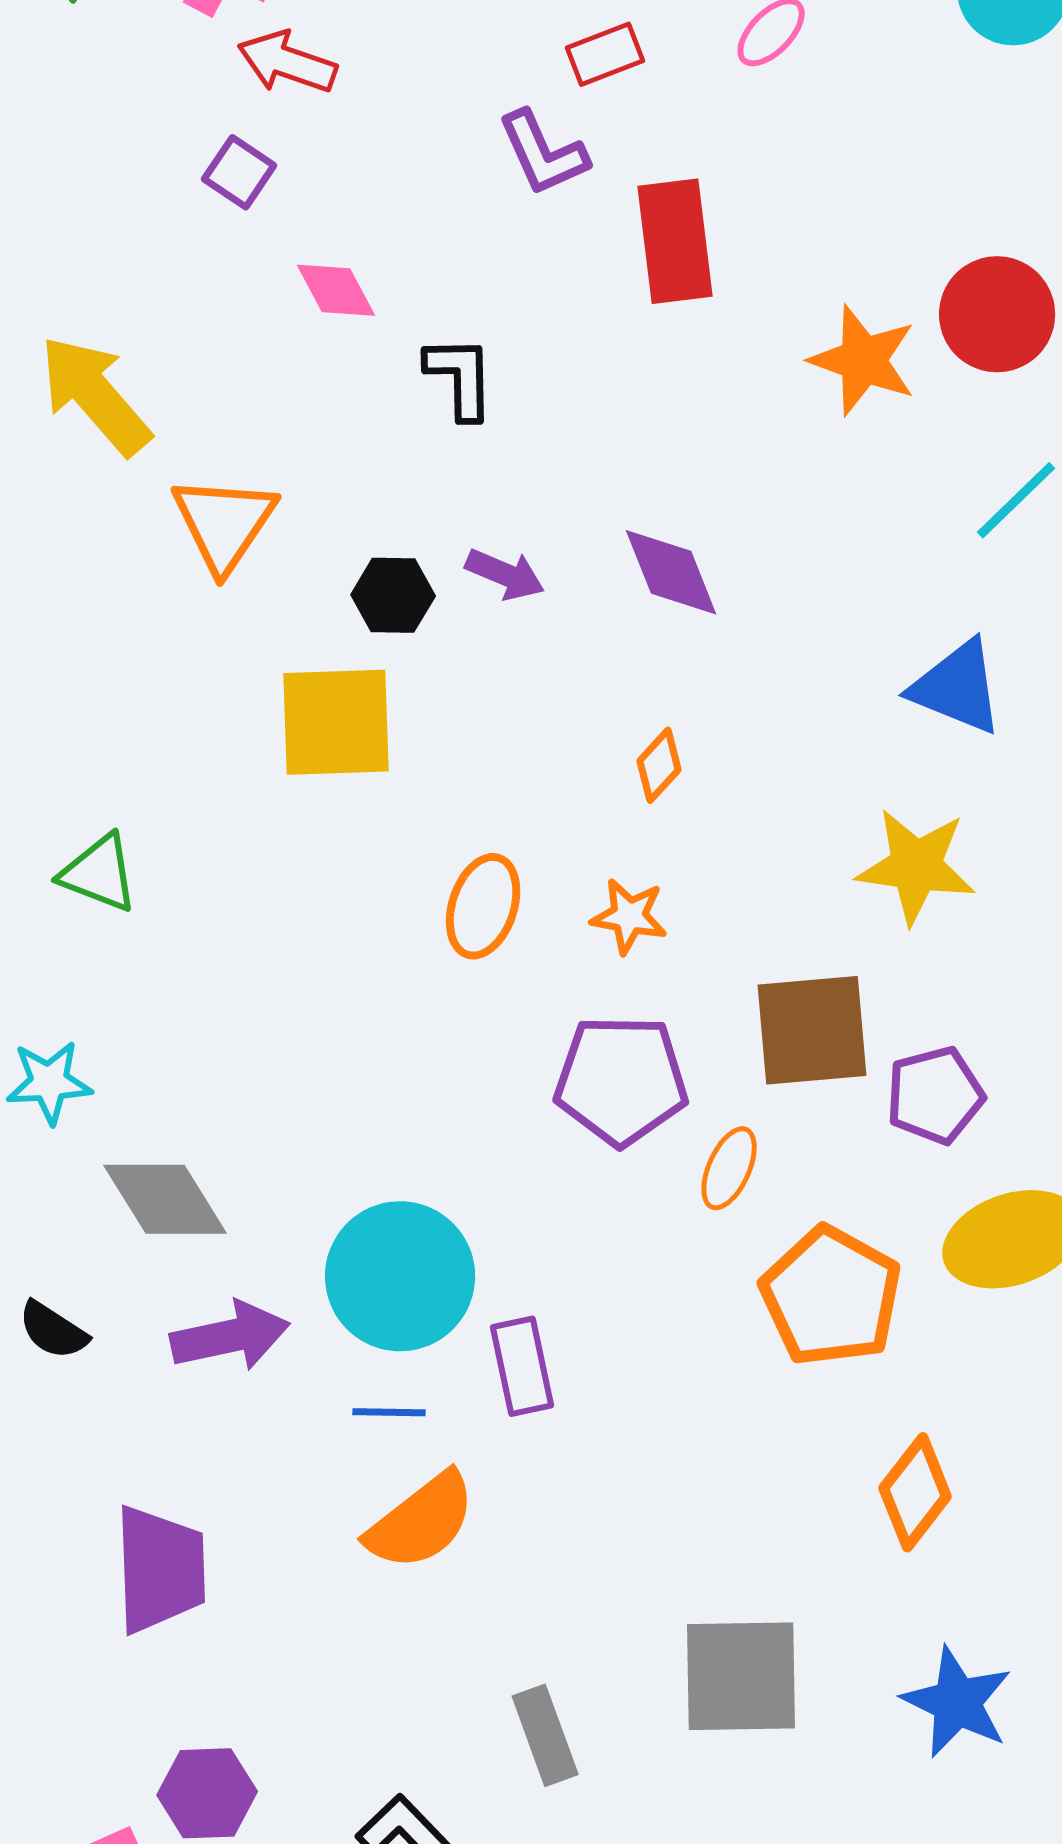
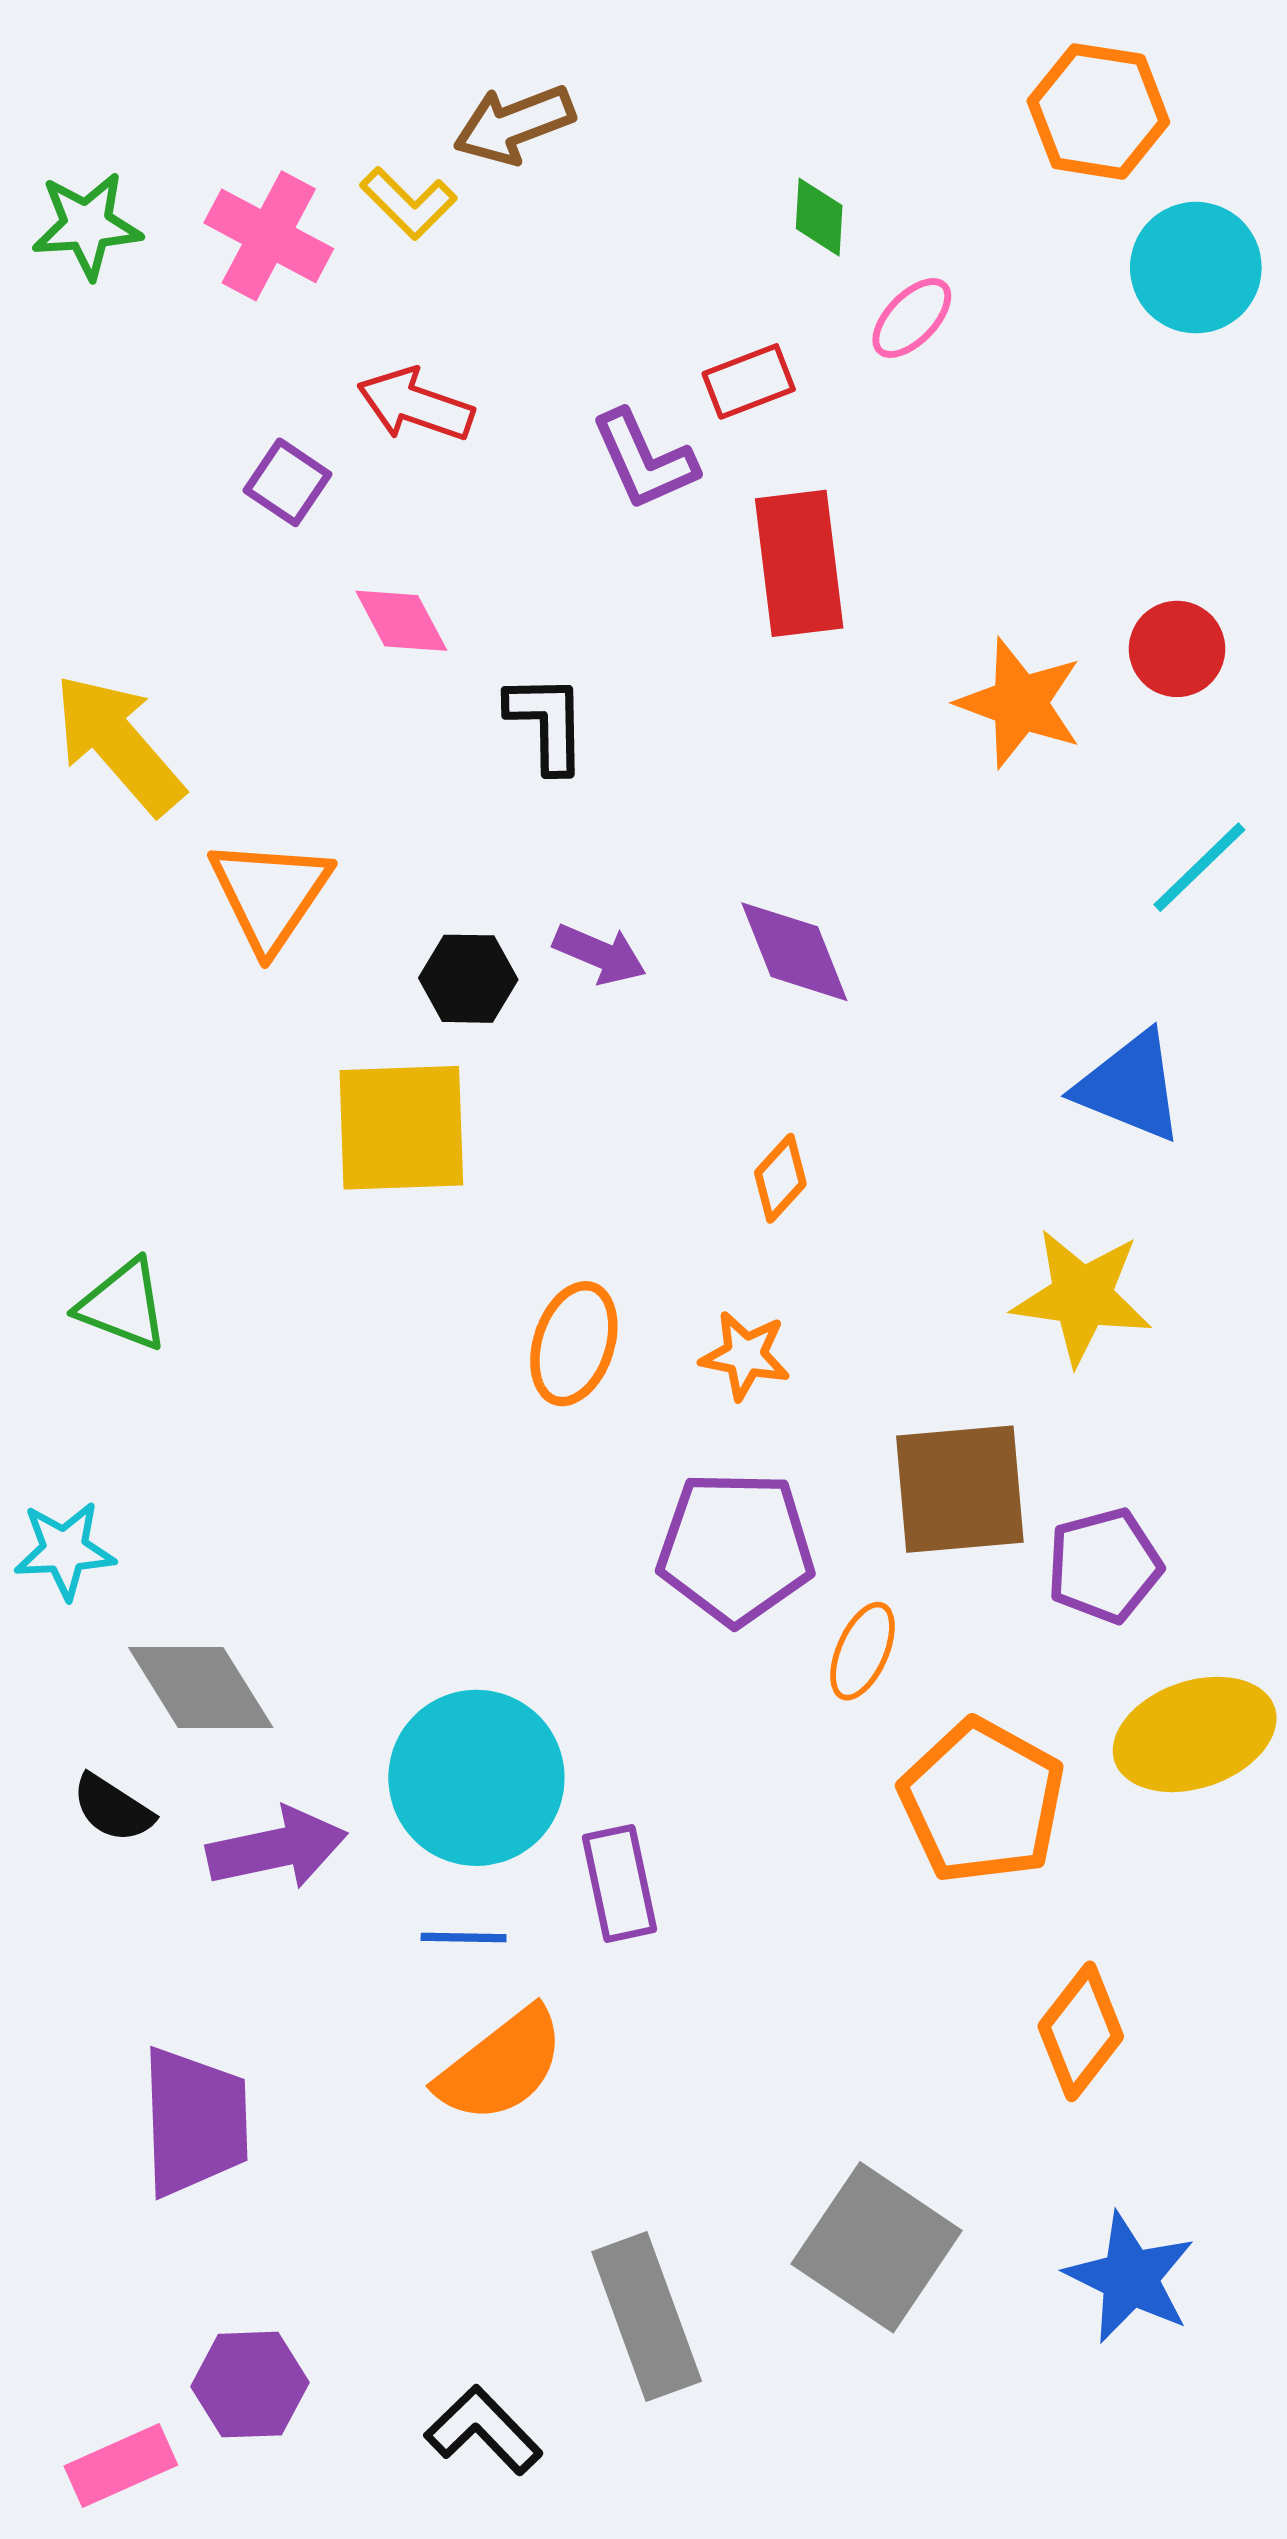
red rectangle: (605, 54) -> (749, 381), moved
red arrow: (287, 62) -> (415, 405), moved
red circle: (997, 314) -> (1177, 649), size x0.7
black semicircle: (53, 1330) -> (113, 1808), moved
gray square: (741, 1676) -> (877, 2247), turned 35
gray rectangle: (545, 1735) -> (647, 2316), size x1.4

